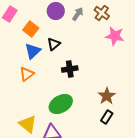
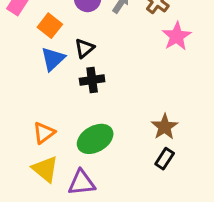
pink star: (115, 36) -> (177, 36), turned 30
black cross: (70, 69) -> (92, 80), moved
orange triangle: (27, 74) -> (44, 133), moved

